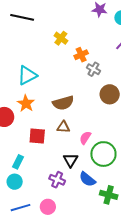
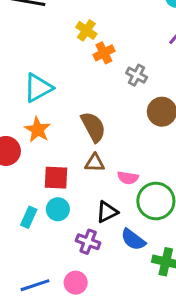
orange cross: (81, 55) -> (104, 53), moved
brown semicircle: (63, 103) -> (93, 127), turned -100
pink semicircle: (85, 138) -> (128, 178), turned -112
black triangle: (71, 160) -> (107, 212), turned 35
cyan circle: (15, 182) -> (58, 209), moved

